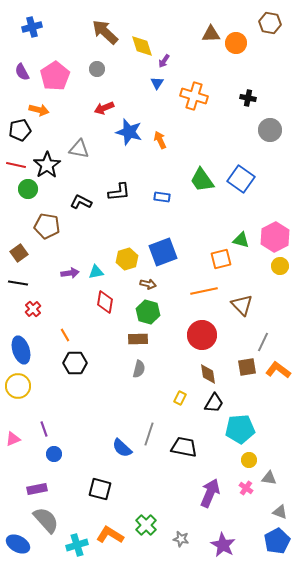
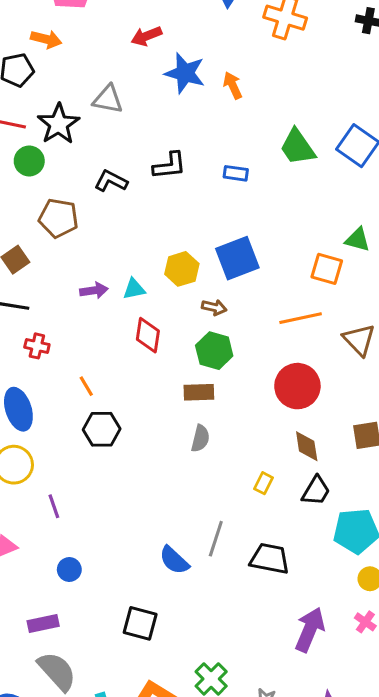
orange square: (221, 259) -> (327, 269), turned 30
red cross: (33, 309) -> (37, 346), turned -35
purple line: (44, 429) -> (54, 506), moved

